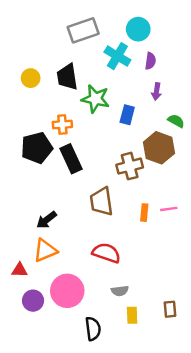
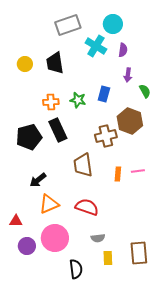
green star: (95, 99) -> (78, 100), moved, size x0.7
green semicircle: (176, 121) -> (145, 91), moved, turned 32
black pentagon: (37, 148) -> (29, 137), moved
orange triangle: (45, 250) -> (49, 204), moved
brown rectangle: (170, 309) -> (139, 253), size x1.6

